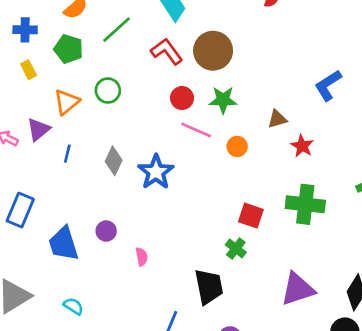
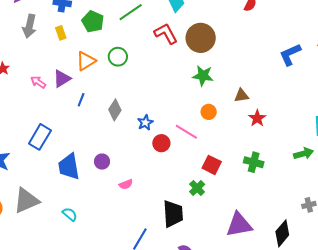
blue L-shape: (328, 85) -> (290, 54), moved
red circle: (182, 98) -> (161, 143), moved
pink line: (196, 130) -> (186, 132), moved
blue star: (156, 172) -> (145, 123), size x0.6
green cross: (305, 204) -> (254, 162), size x0.7
pink semicircle: (142, 257) -> (126, 184), turned 72

